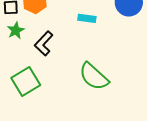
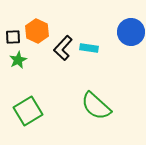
black L-shape: (44, 43) -> (63, 48), moved

